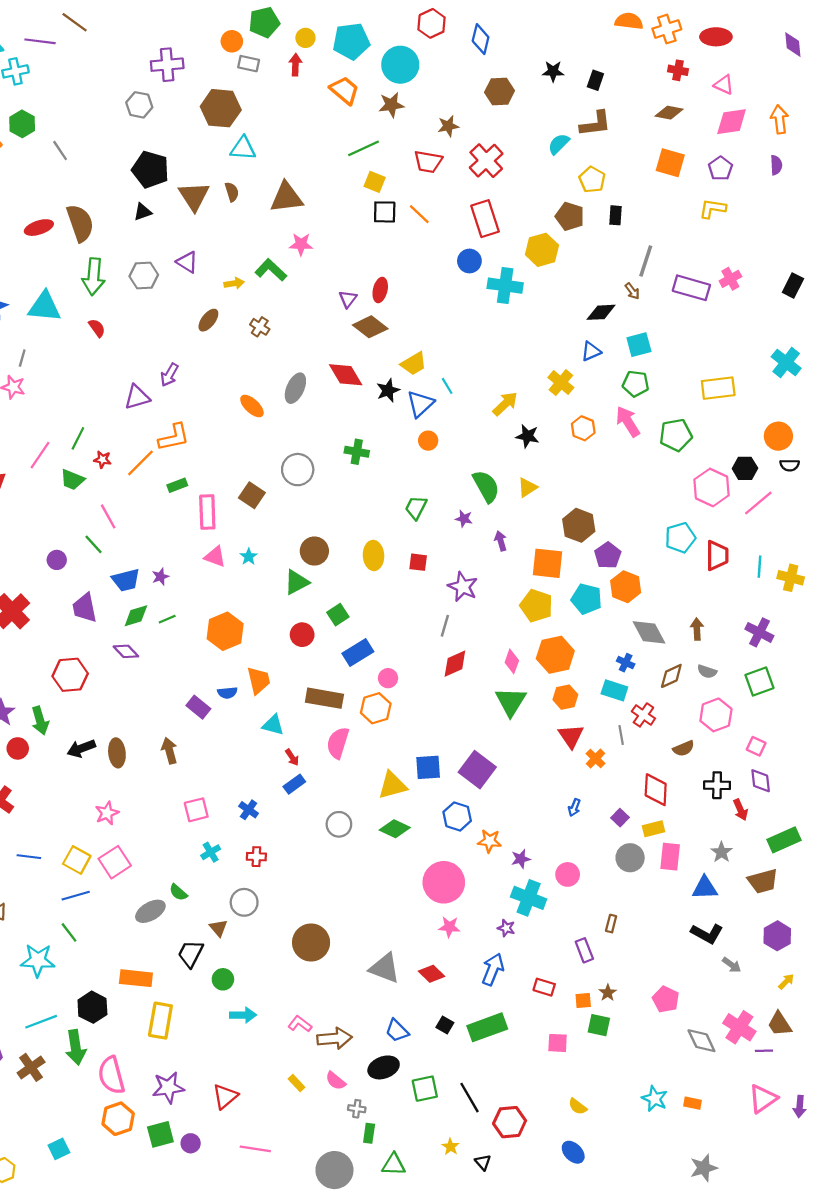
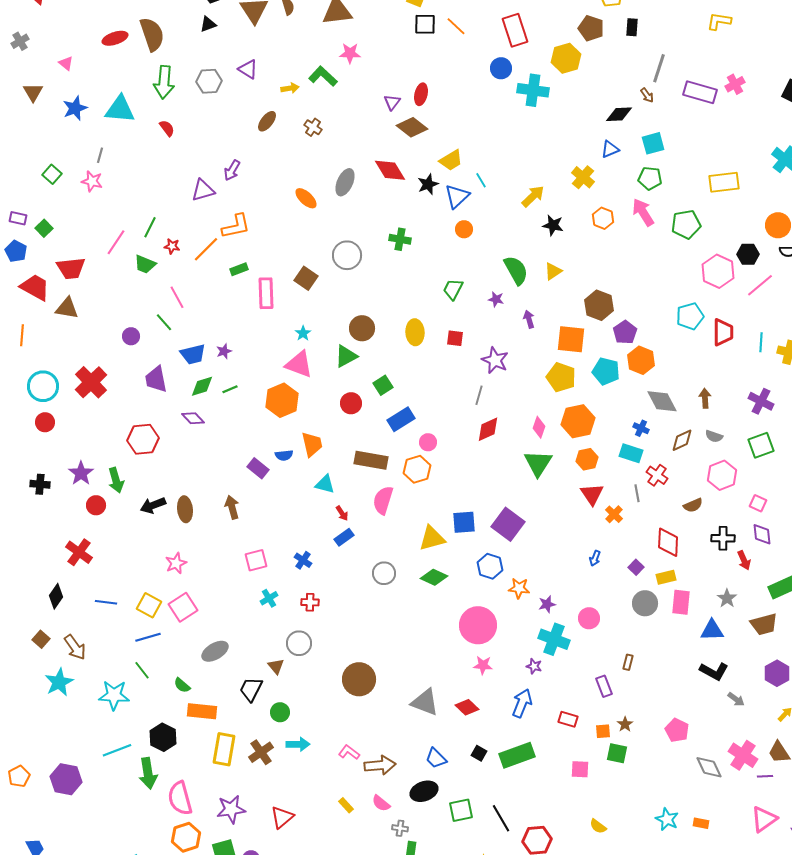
pink triangle: (215, 557) -> (299, 364), moved, size x1.4
green semicircle: (178, 892) -> (182, 685), moved
brown cross: (31, 1067) -> (261, 752), moved

